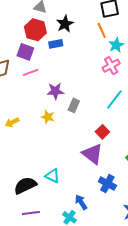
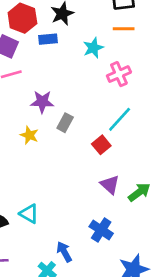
orange line: (102, 30) -> (124, 29), moved, turned -70
cyan star: (116, 45) -> (93, 48), moved
red square: (102, 132) -> (101, 145), moved
purple triangle: (93, 154) -> (110, 185), moved, size x0.7

